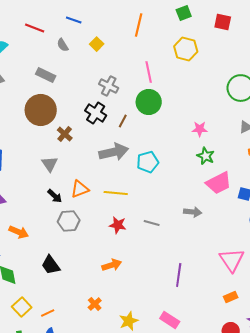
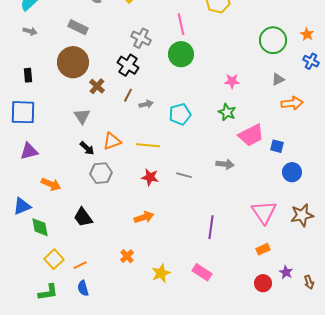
brown line: (123, 121) -> (128, 95), moved
gray arrow: (114, 152) -> (146, 104), size x0.5
green star: (206, 156) -> (227, 112), moved

